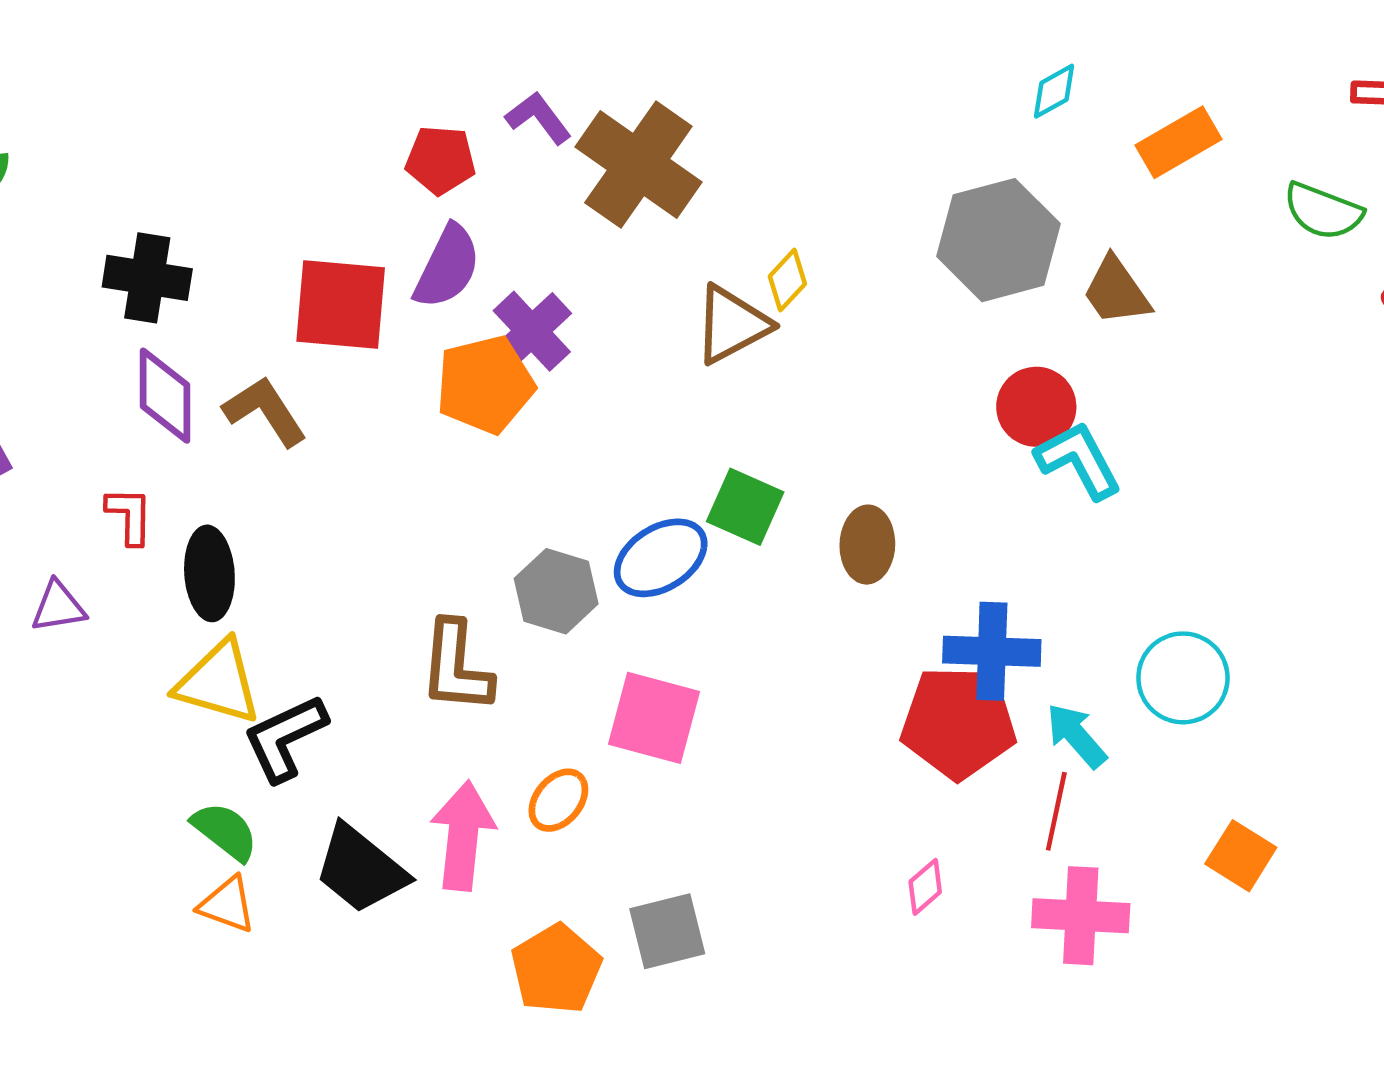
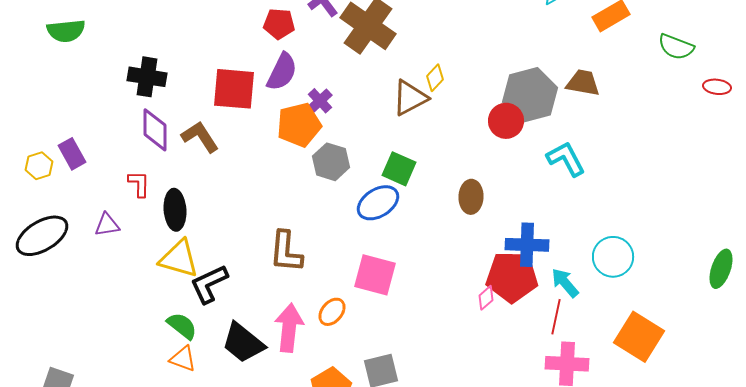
gray hexagon: (998, 240) -> (530, 95), moved
brown trapezoid: (1116, 291) -> (583, 83), turned 135
purple cross: (532, 331) -> (320, 101), size x0.7
red circle: (1036, 407) -> (506, 121), moved
green square: (745, 507) -> (399, 169), moved
gray hexagon: (556, 591) -> (331, 162), moved
orange square: (1241, 856) -> (639, 337), size x1.6
pink diamond: (925, 887) -> (486, 298), moved

